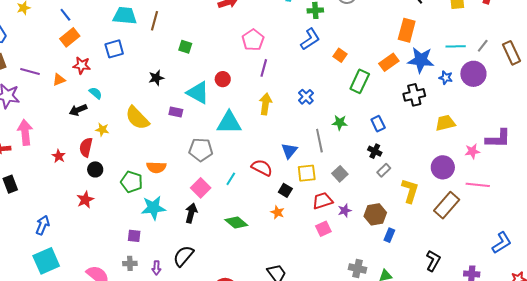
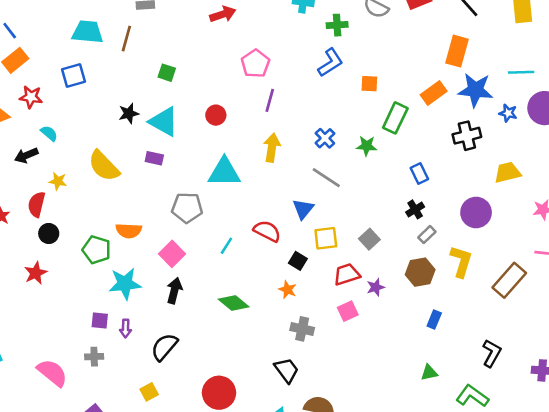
orange square: (340, 55) -> (369, 84), turned -32
cyan triangle: (198, 93) -> (164, 122), moved
green star: (340, 123) -> (367, 146), moved
gray line: (319, 141) -> (326, 178), moved, turned -45
black cross: (375, 151) -> (415, 209), turned 32
purple circle: (443, 167) -> (476, 212), moved
pink square: (201, 188) -> (172, 254), moved
brown hexagon: (375, 214) -> (420, 272), moved
purple arrow: (156, 268) -> (126, 328), moved
gray cross: (358, 268) -> (302, 329), moved

